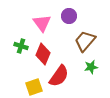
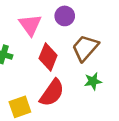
red diamond: (43, 54) -> (48, 57), moved

